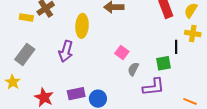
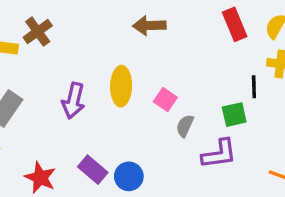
yellow ellipse: (82, 26) -> (121, 86), moved
purple rectangle: (76, 94) -> (93, 170), turned 54

